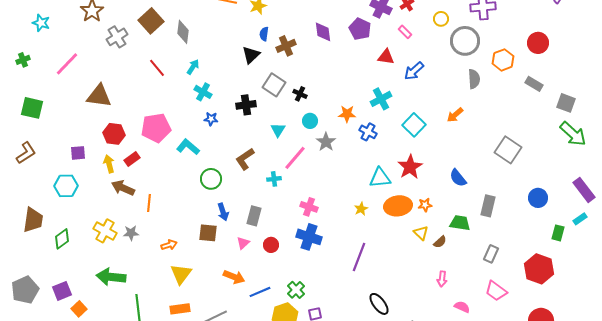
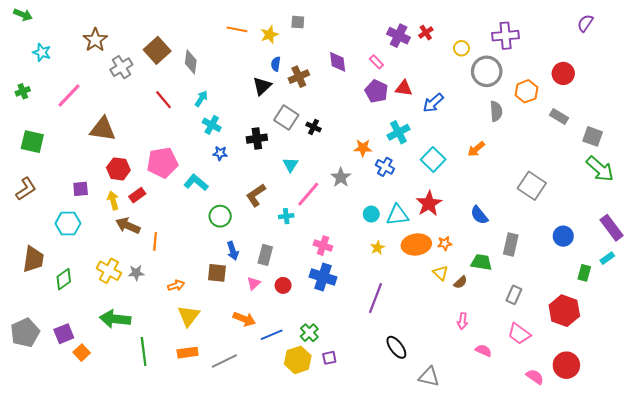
purple pentagon: (360, 29) -> (376, 91), moved
pink rectangle: (405, 32) -> (376, 62), moved
cyan circle: (310, 121) -> (371, 214), moved

